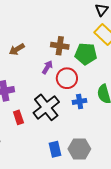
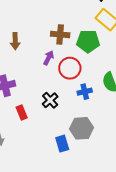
brown arrow: (17, 49) -> (15, 41), turned -56
black cross: (46, 107) -> (50, 100), size x0.6
gray hexagon: (79, 149) -> (82, 128), moved

